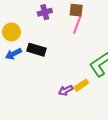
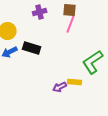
yellow rectangle: (81, 85) -> (75, 82), turned 40

